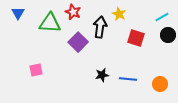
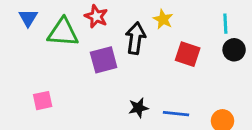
blue triangle: (18, 13) -> (28, 18), moved
cyan line: (162, 17) -> (225, 24), turned -64
purple square: (78, 42) -> (104, 60), turned 30

